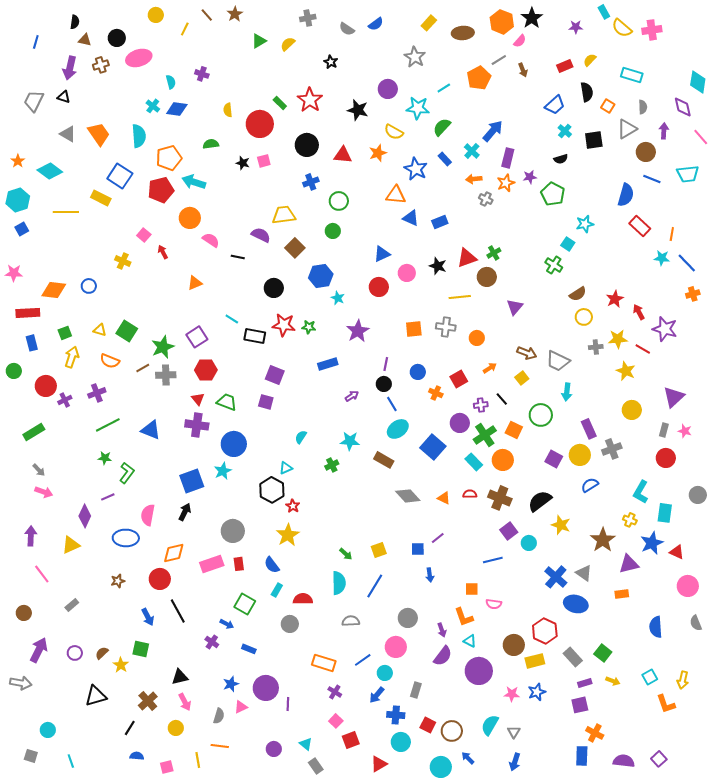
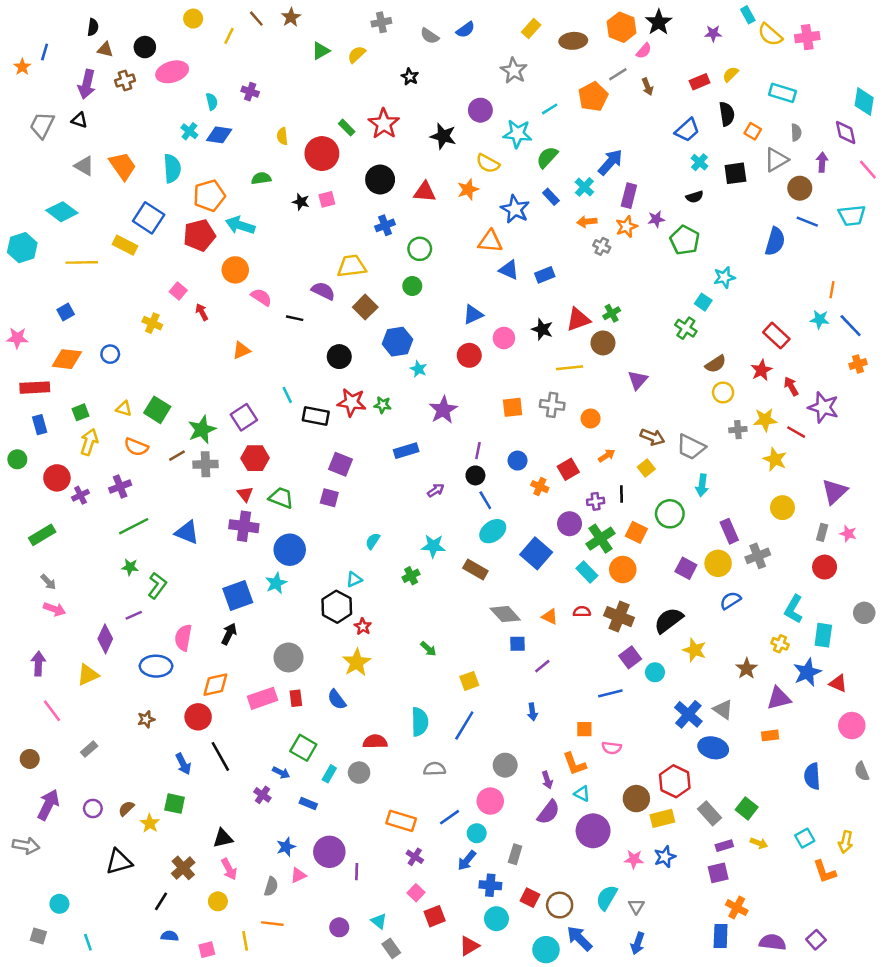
orange star: (18, 161) -> (22, 67), moved
red rectangle: (640, 226) -> (776, 336), moved
blue square: (22, 229) -> (66, 312), moved
cyan line: (232, 319) -> (287, 395), turned 32
black line: (502, 399) -> (622, 494), turned 40
brown star: (603, 540) -> (747, 669), size x0.7
blue square: (418, 549) -> (518, 644), moved
green arrow: (346, 554) -> (428, 649), moved
cyan rectangle: (277, 590) -> (329, 774), moved
blue arrow: (468, 758) -> (579, 938), size x1.6

